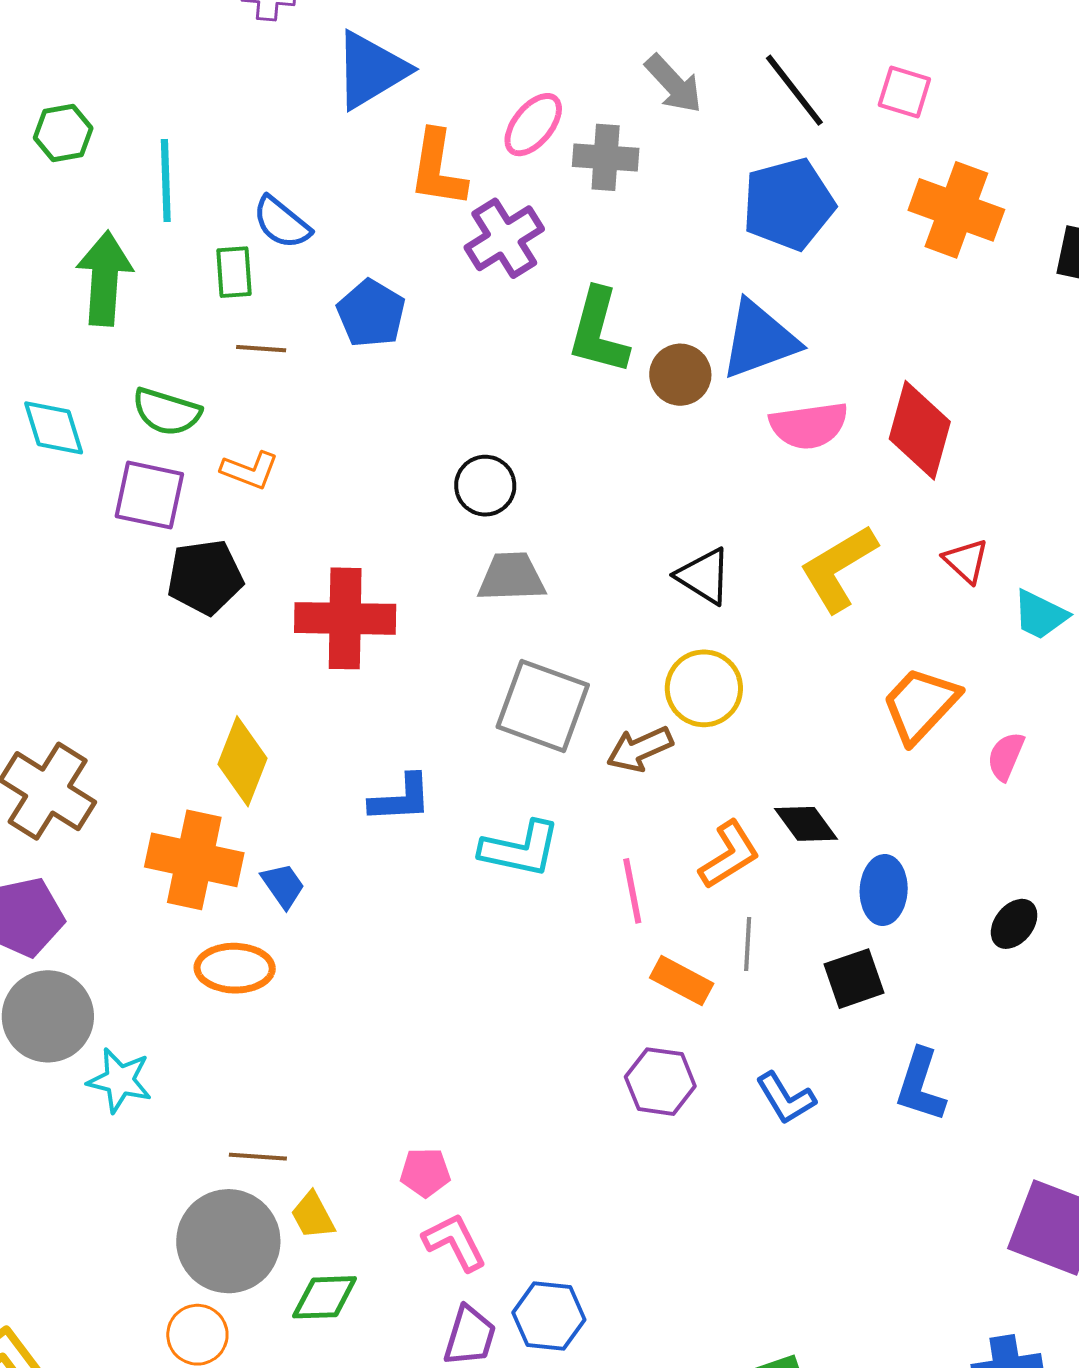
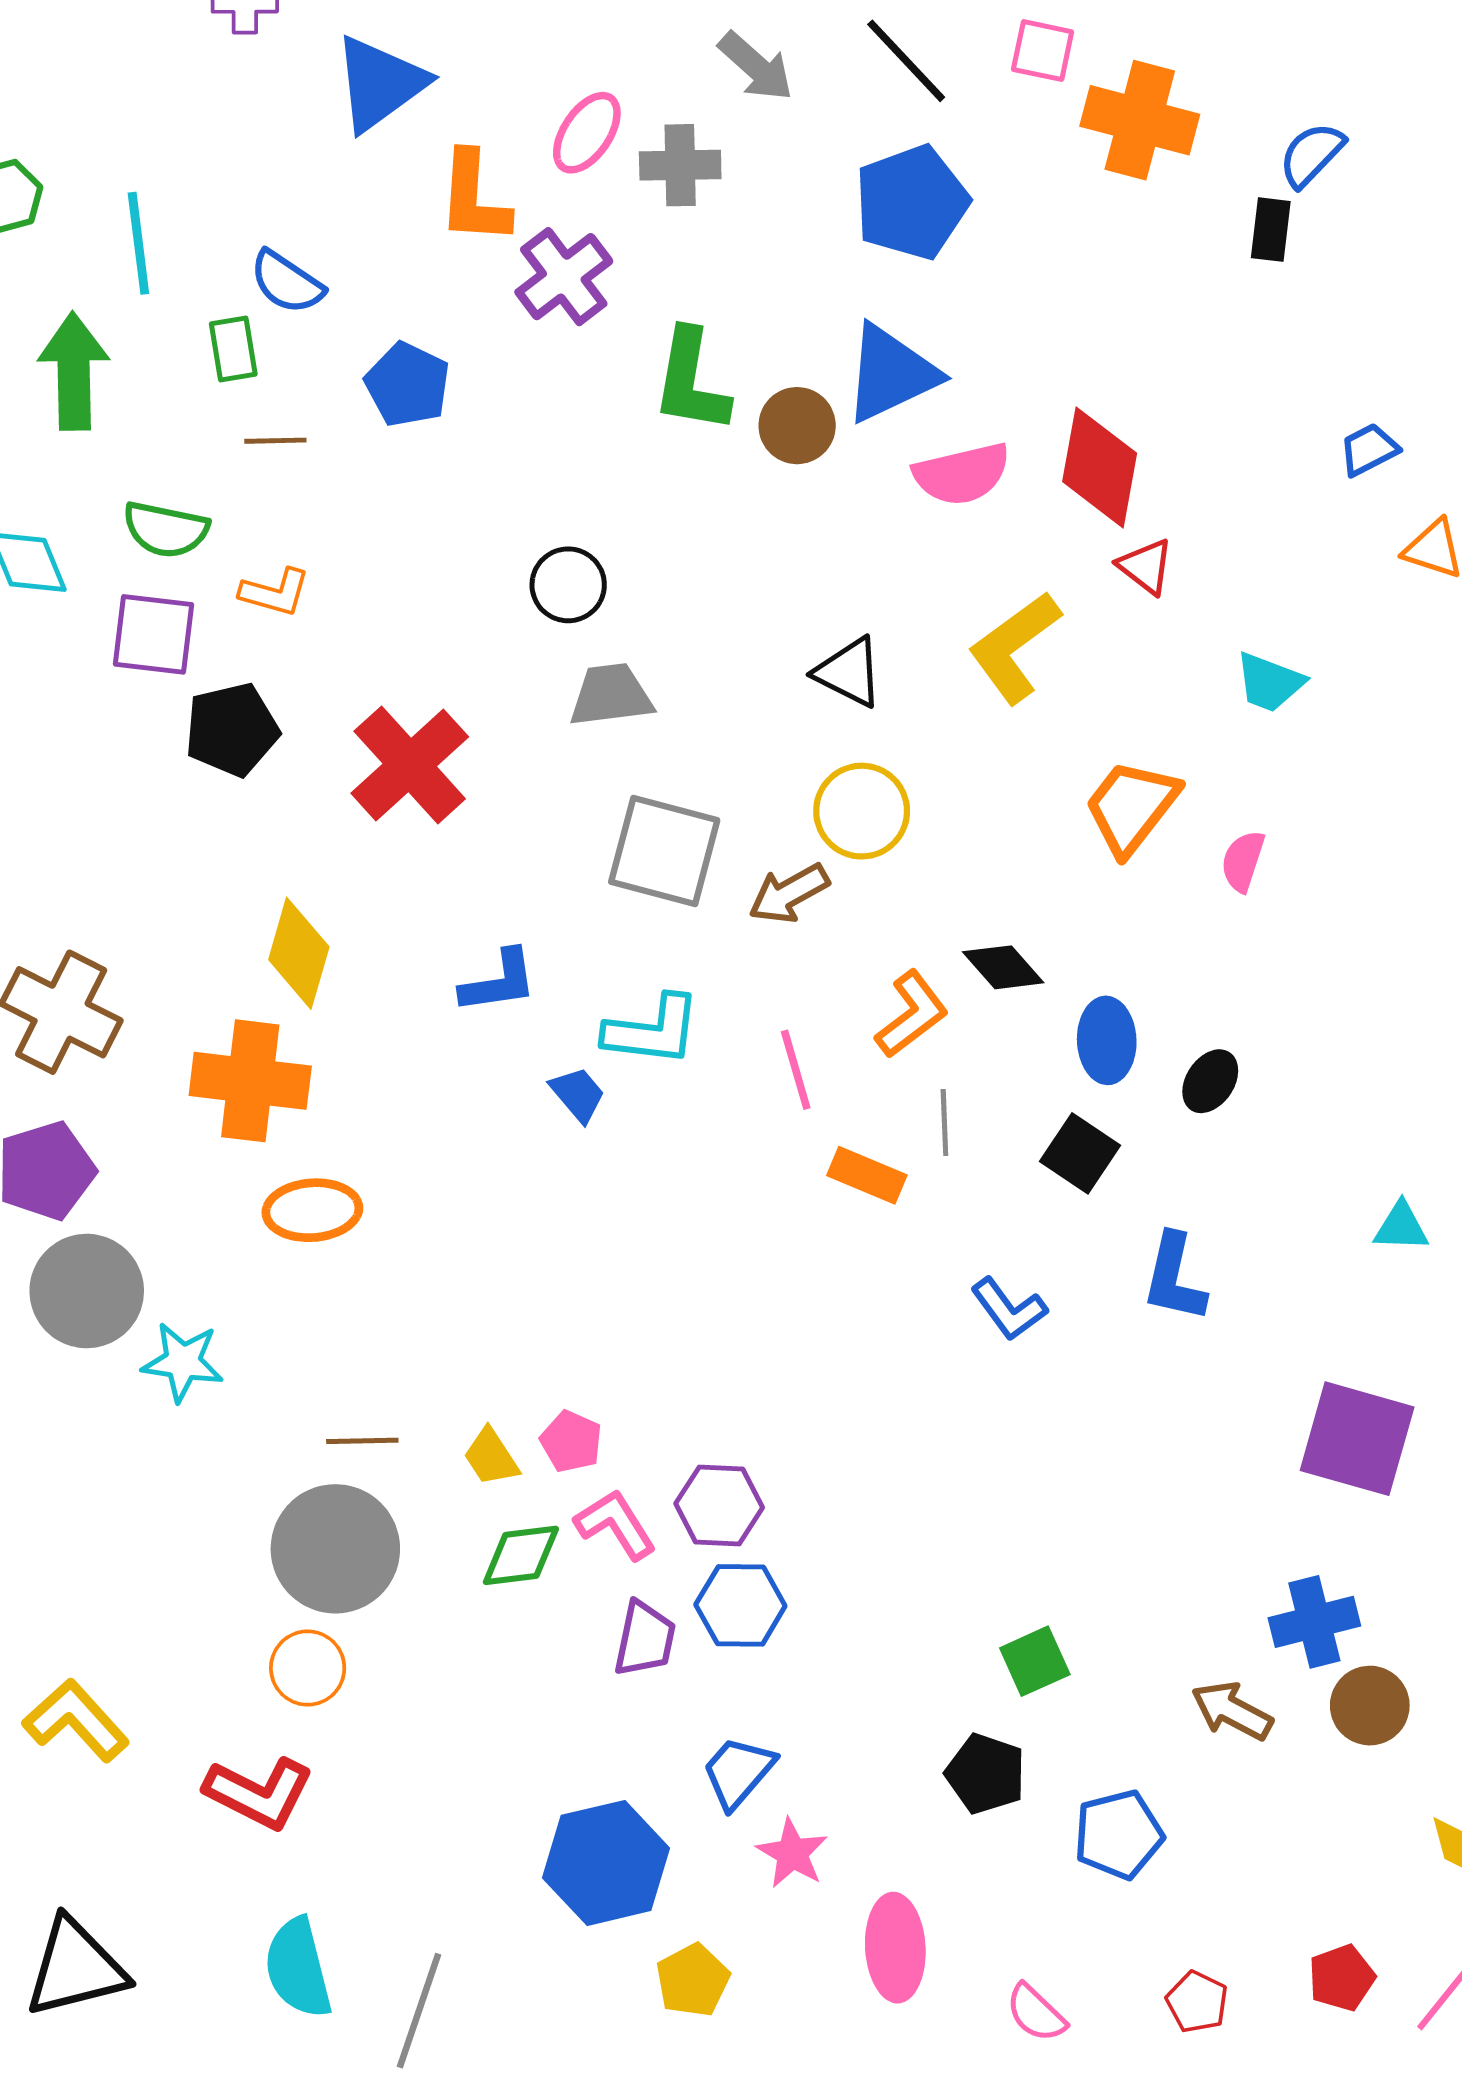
orange cross: (956, 210) -> (1140, 120), moved
red triangle: (966, 561) -> (1146, 566), moved
red cross: (345, 618) -> (410, 765), turned -38
blue trapezoid: (283, 886) -> (578, 1094), moved
black ellipse: (1014, 924) -> (1210, 1081), moved
black square: (854, 979) -> (1080, 1153), turned -32
purple hexagon: (660, 1082) -> (719, 1505), moved
pink pentagon: (425, 1172) -> (571, 1442), turned 30
yellow trapezoid: (313, 1216) -> (491, 1457), moved
green diamond: (325, 1297) -> (521, 1555), moved

